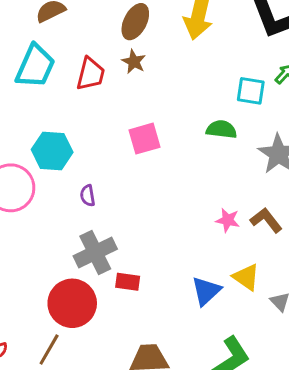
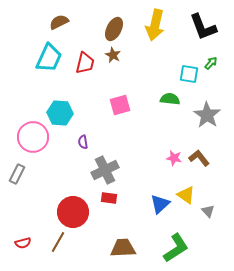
gray cross: (95, 252) -> (105, 170), moved

